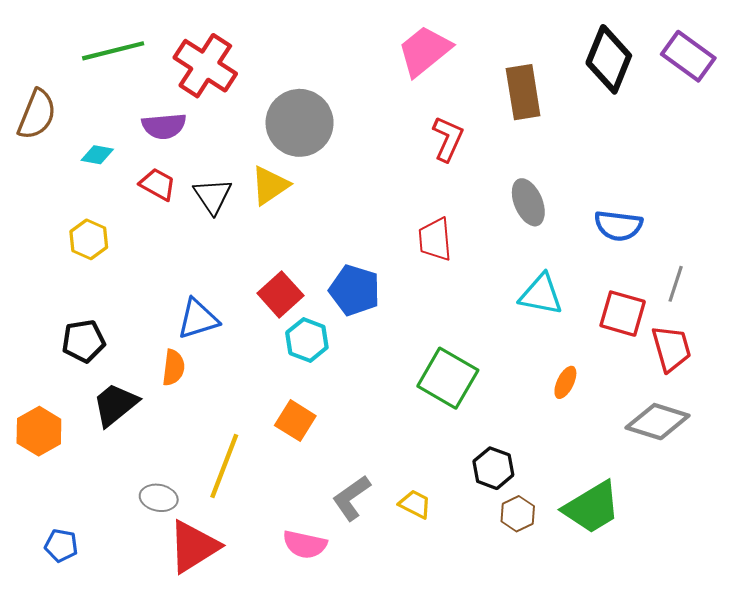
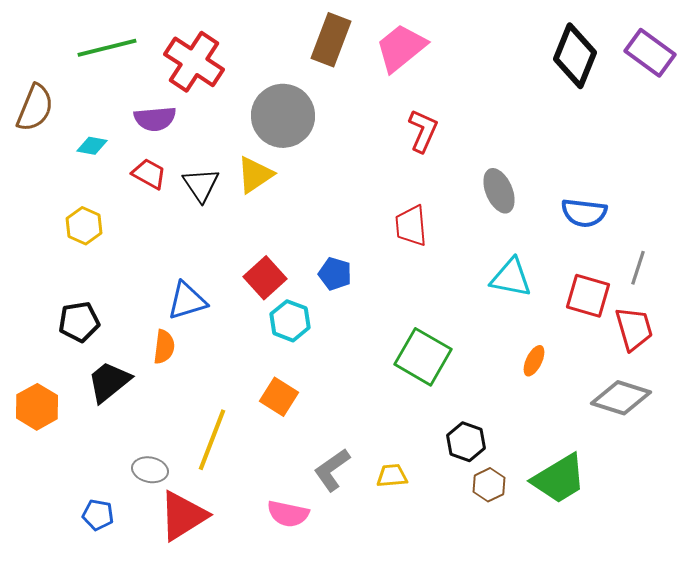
brown rectangle: (523, 92) -> (331, 40), moved, turned 30
blue pentagon: (355, 290) -> (335, 274), size x0.7
yellow trapezoid: (415, 504) -> (392, 476), turned -32
blue pentagon: (61, 545) -> (98, 515), moved

